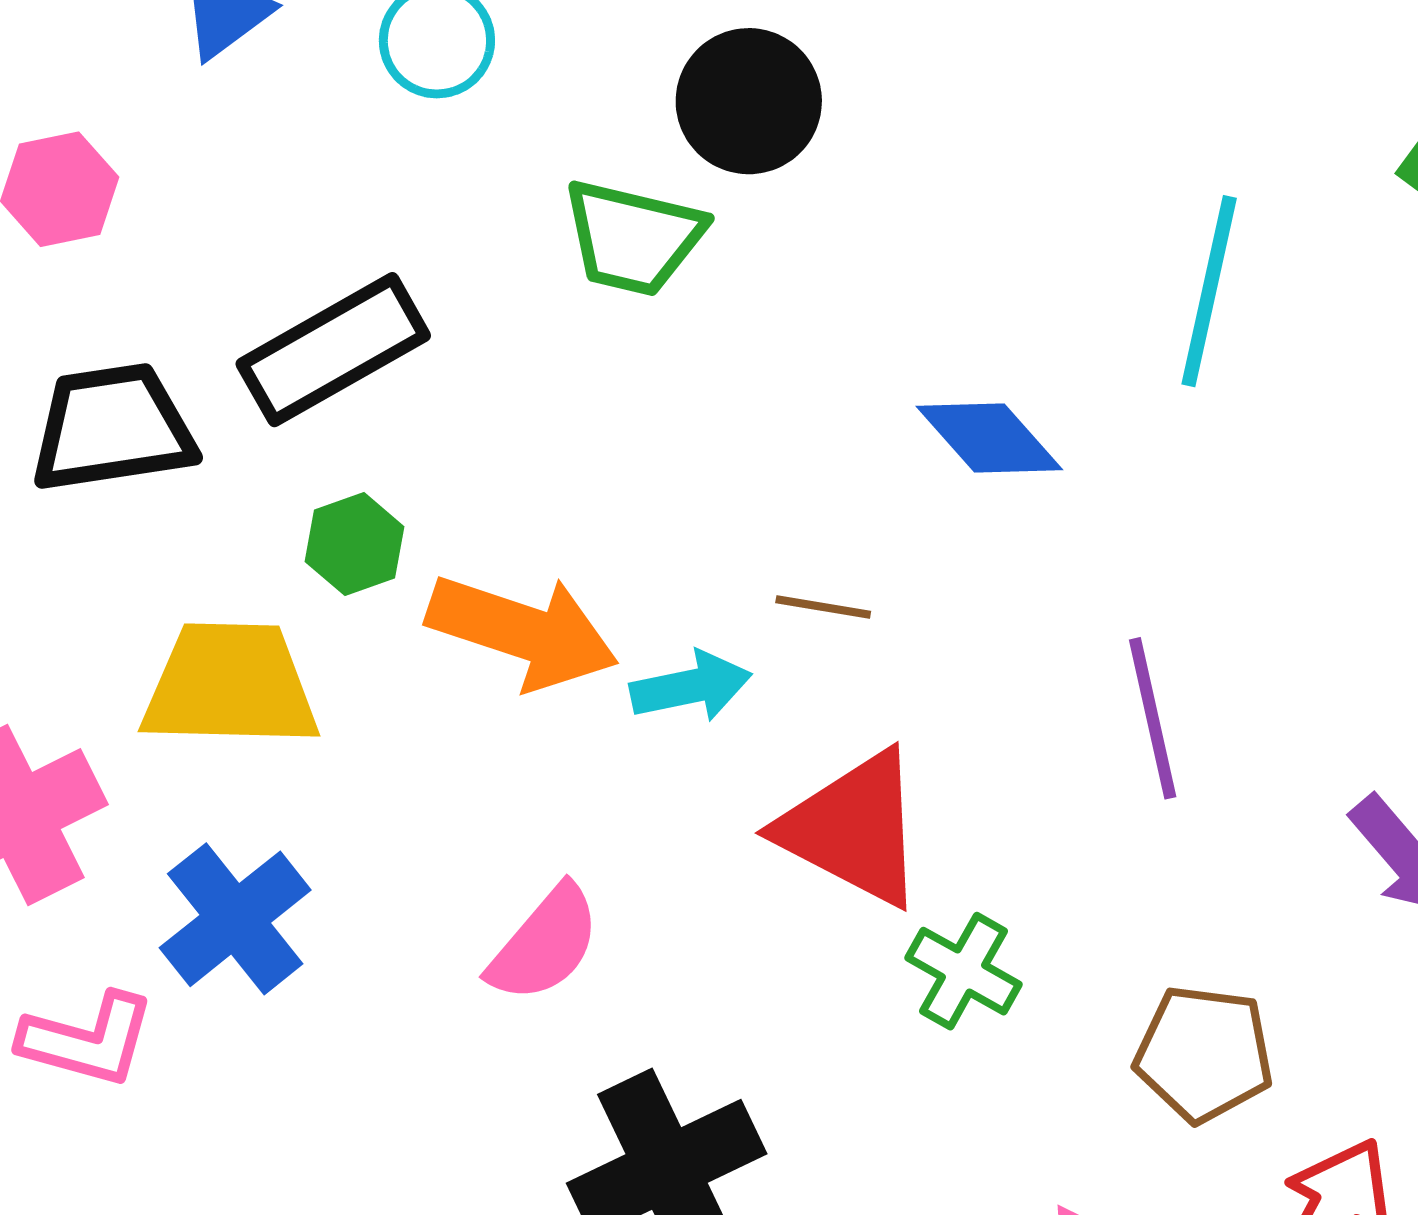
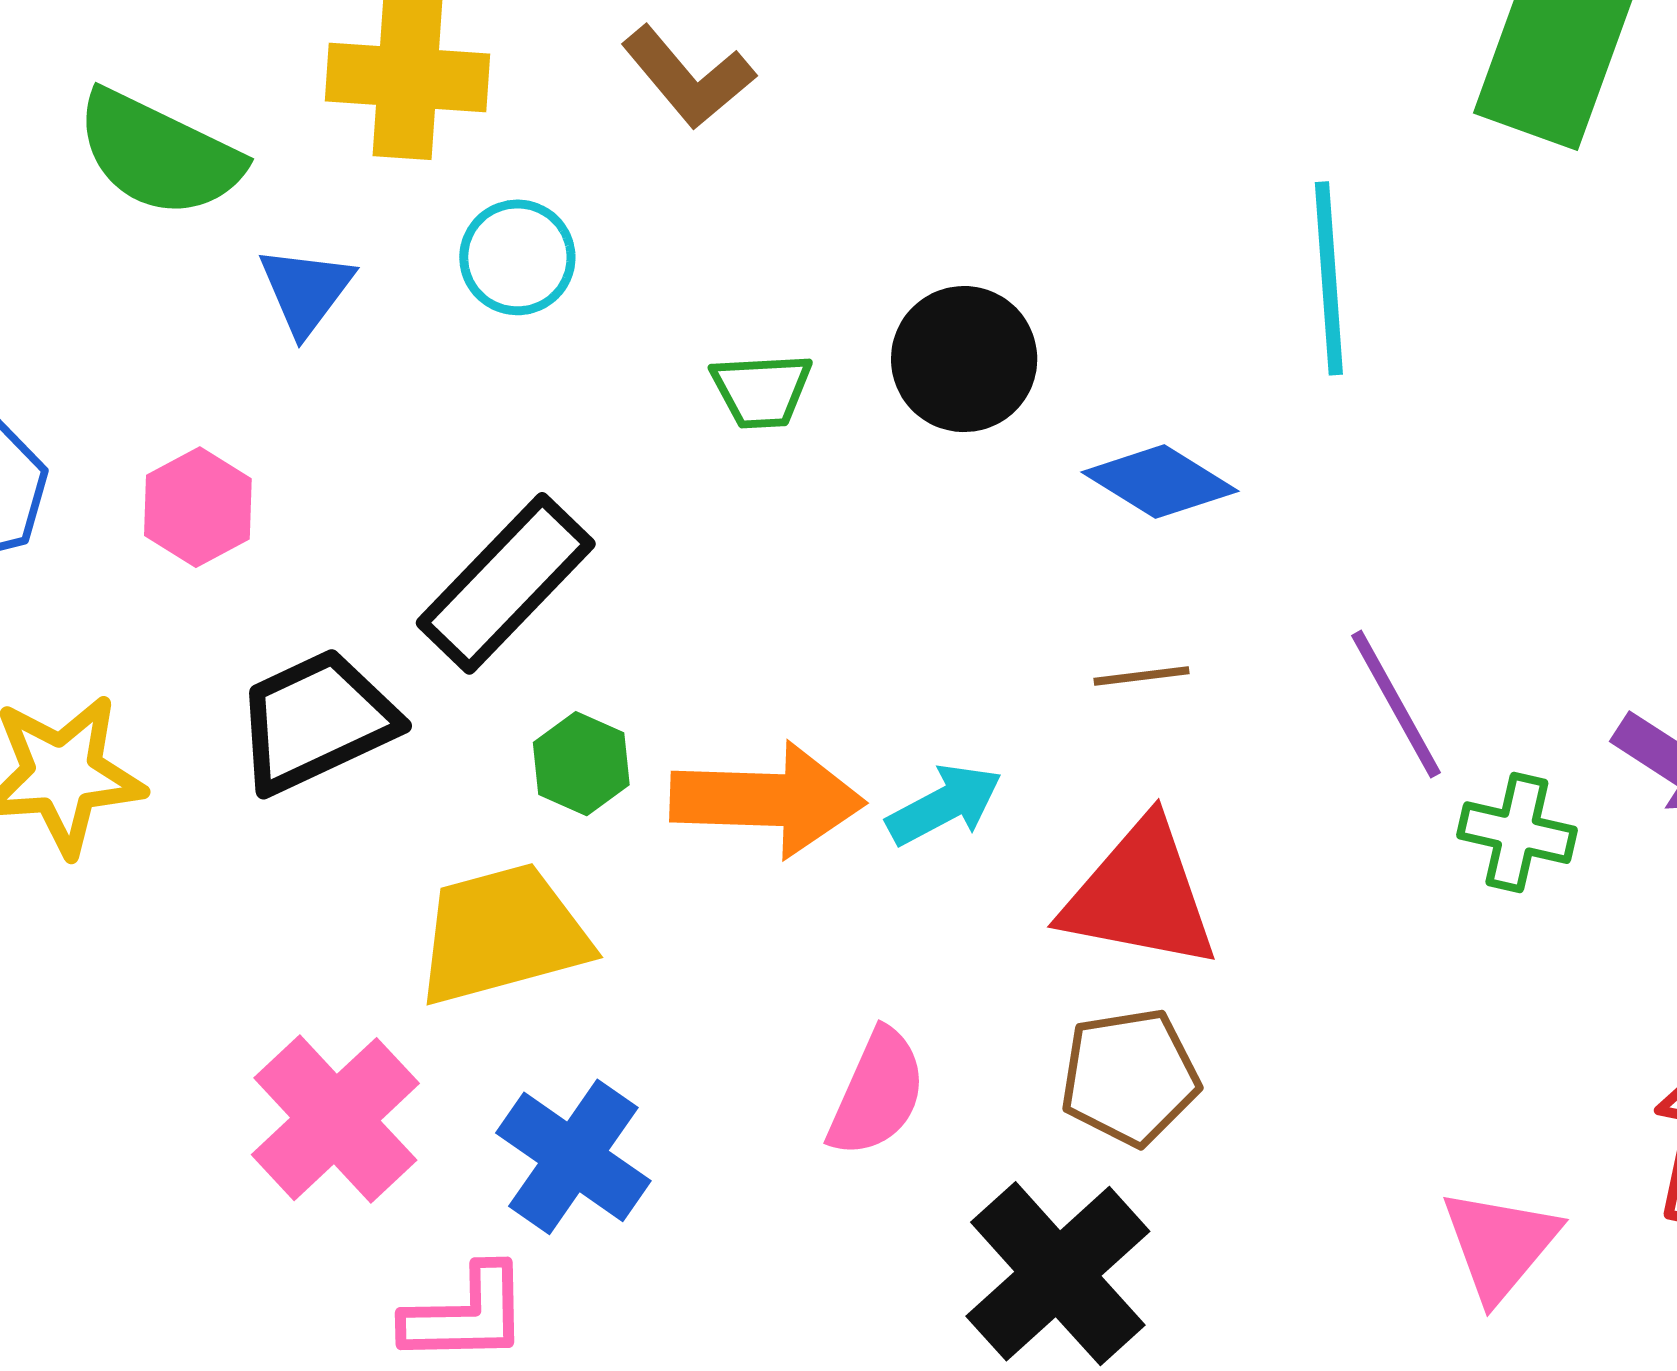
black circle: (749, 101) -> (964, 359), moved
green trapezoid: (633, 237) -> (762, 390), size x0.7
brown line: (823, 607) -> (1141, 676), moved
green cross: (964, 971) -> (1517, 833), moved
brown pentagon: (1204, 1054) -> (1130, 1077), moved

